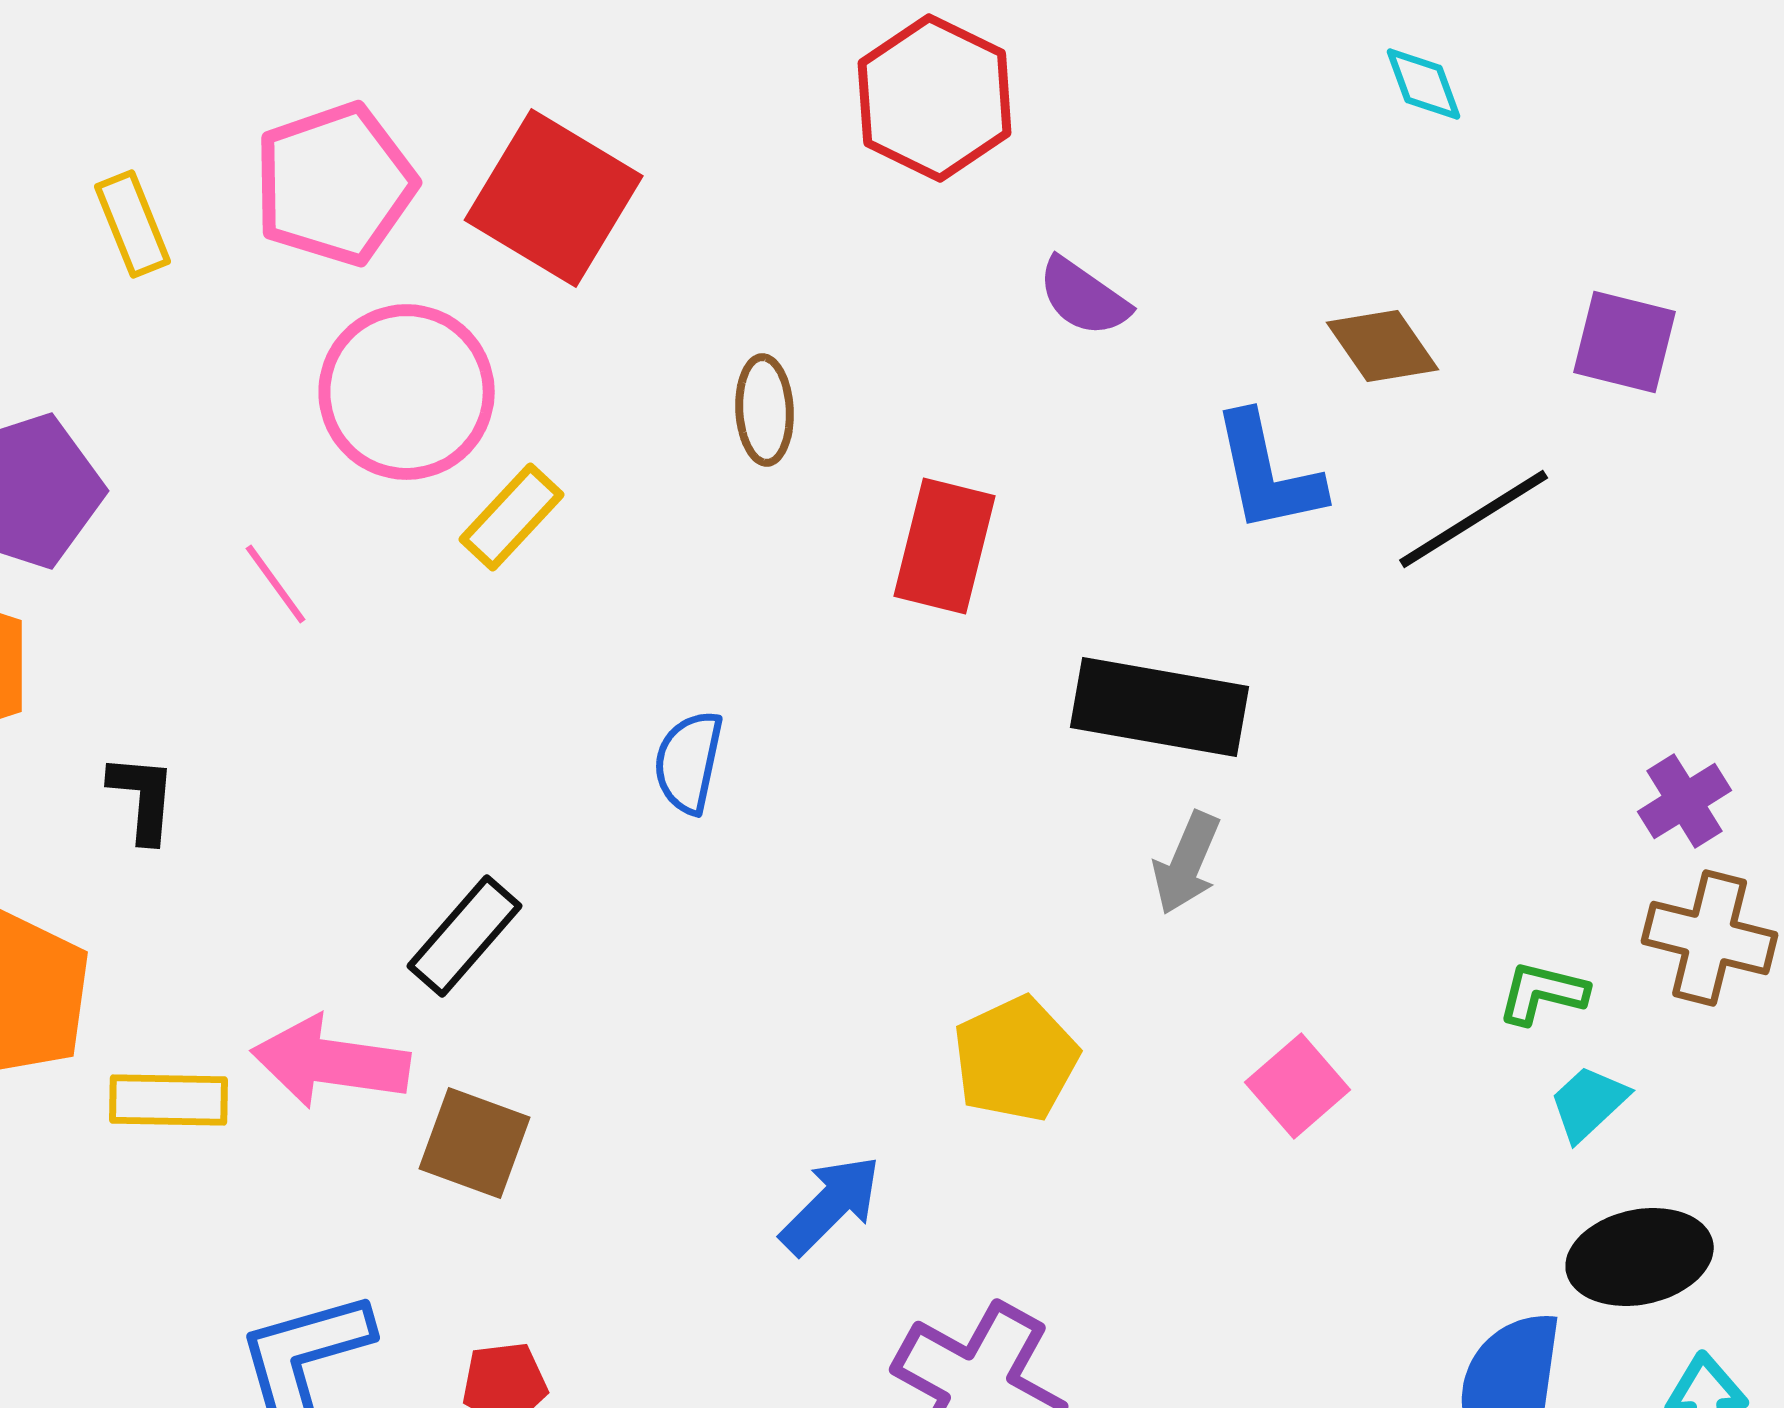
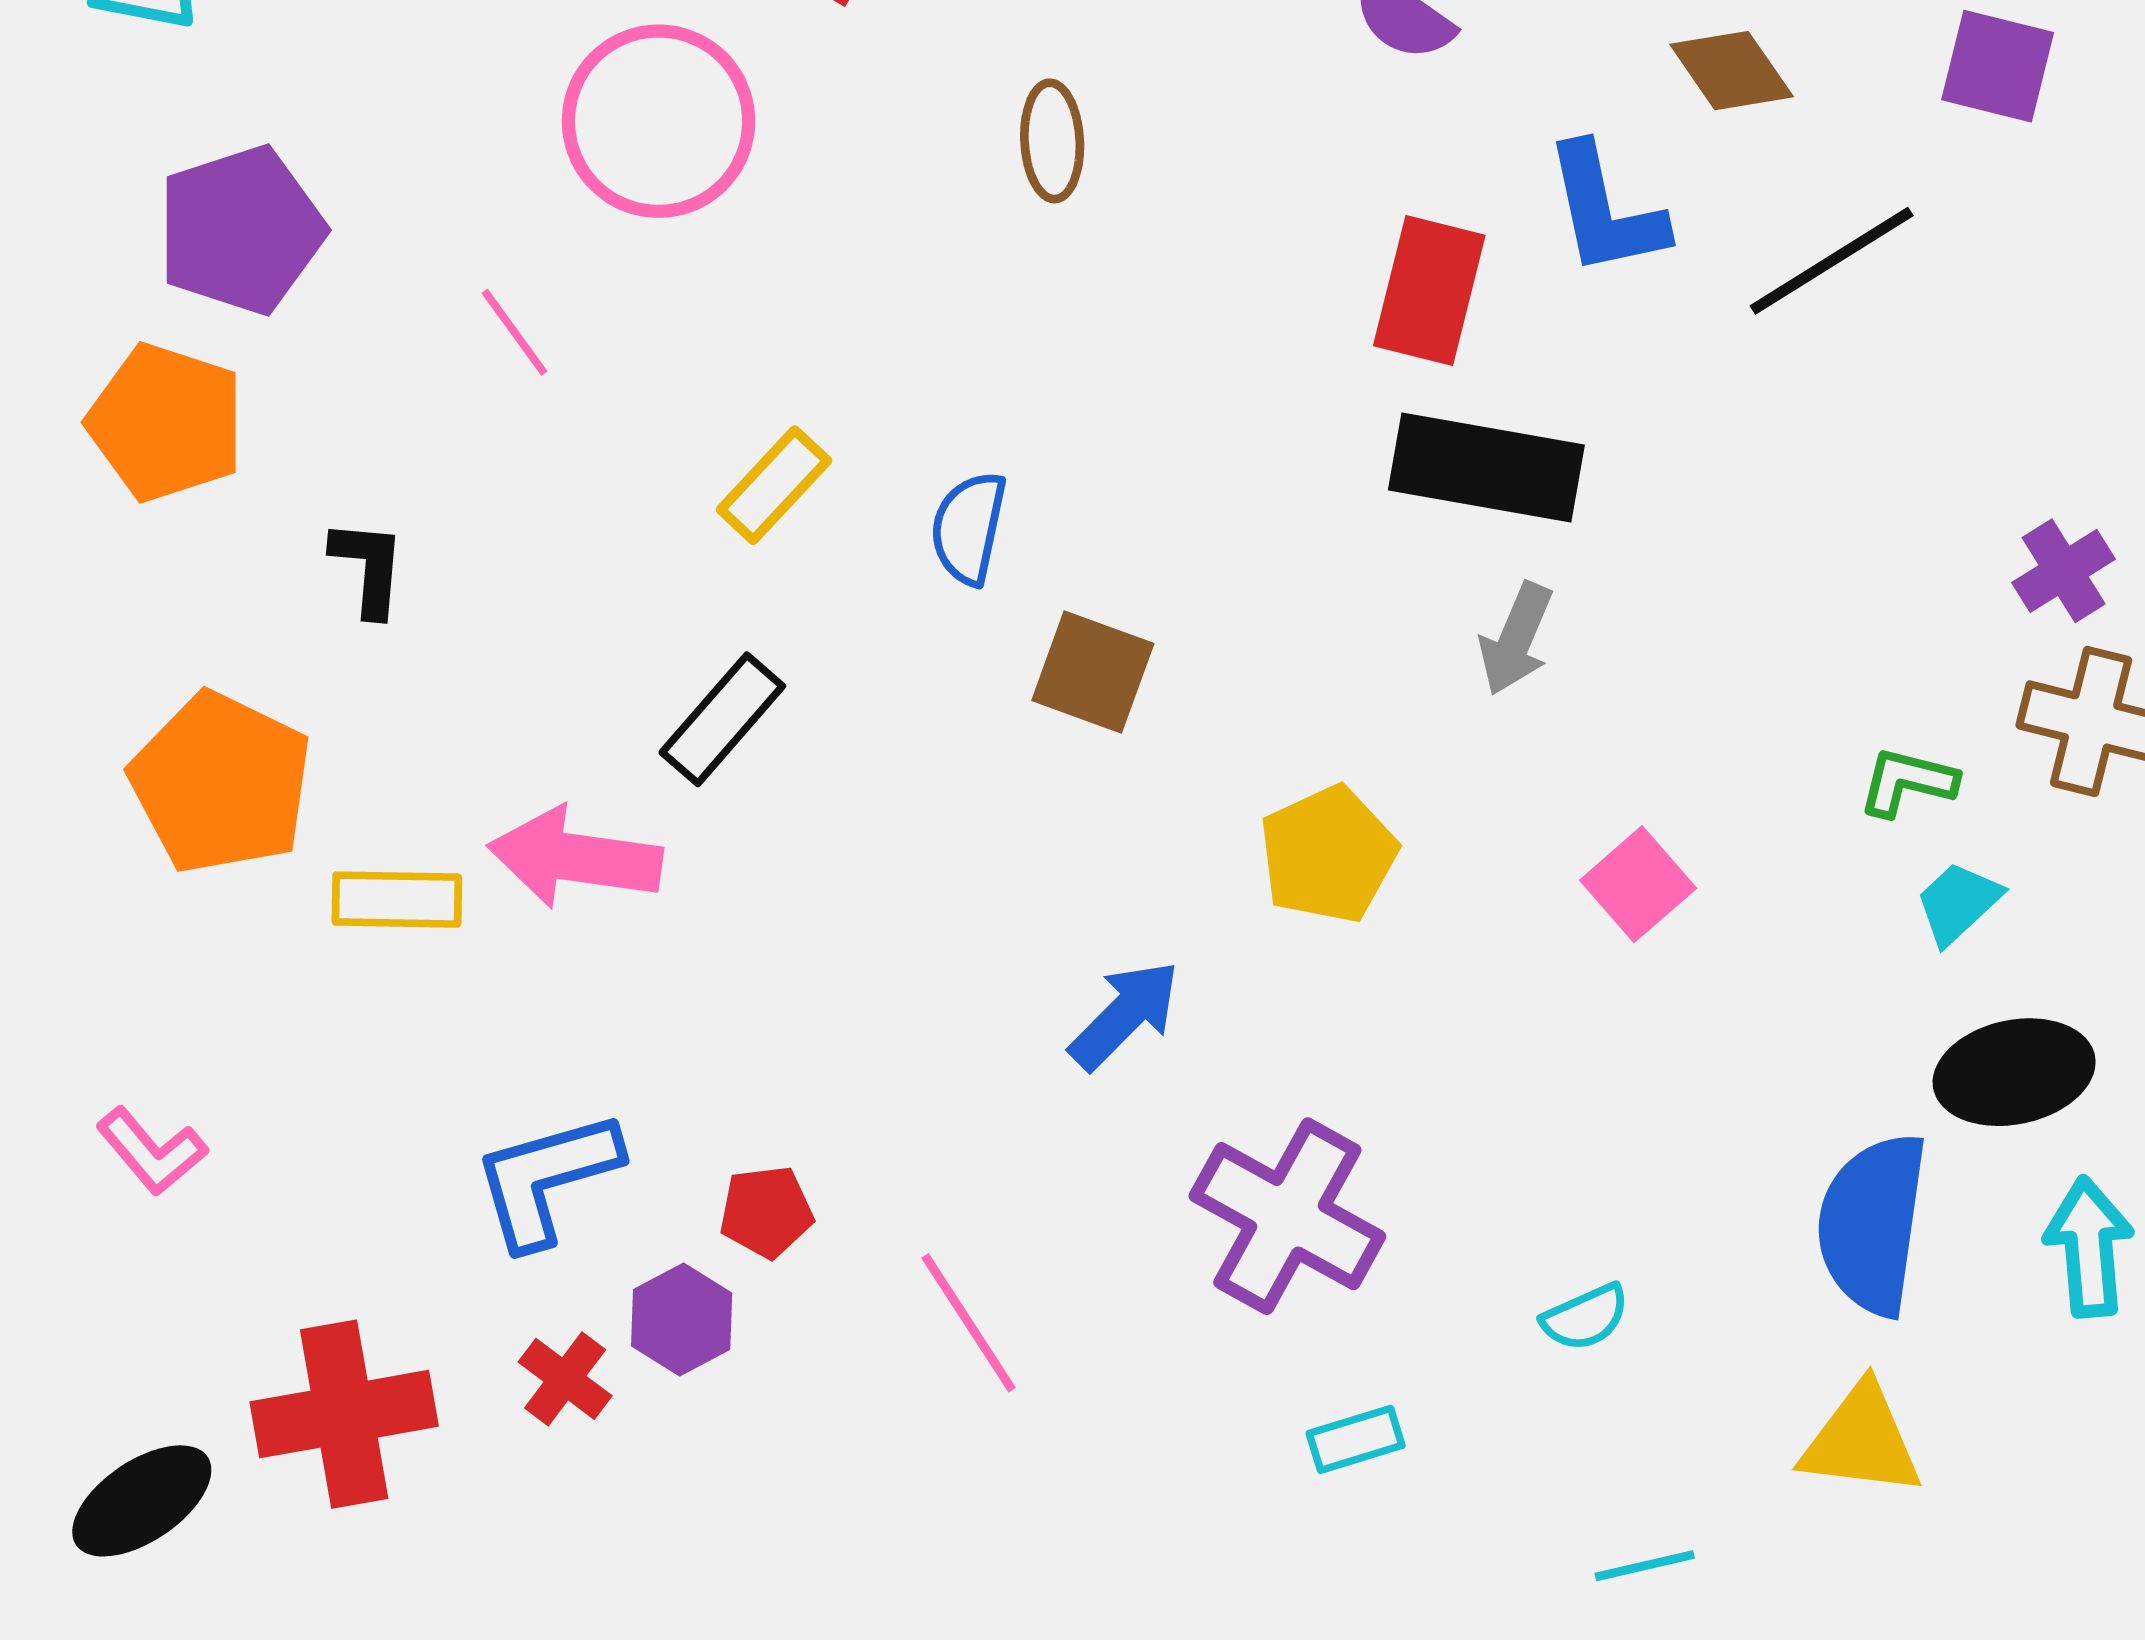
yellow rectangle: (512, 517) -> (774, 485), moved
red rectangle: (945, 546) -> (1429, 290), moved
brown square: (475, 1143) -> (1093, 672), moved

